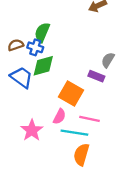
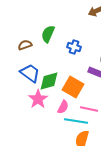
blue cross: (35, 47) -> (74, 47), moved
green diamond: (43, 66) -> (49, 81), moved
pink star: (32, 130) -> (38, 99), moved

